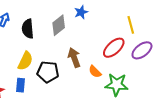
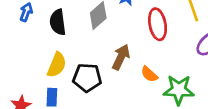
red ellipse: (114, 48) -> (158, 24), moved, turned -55
brown arrow: (74, 58) -> (121, 57), turned 48

